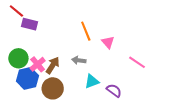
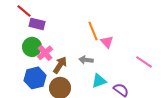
pink triangle: (108, 42) -> (107, 42), moved
green circle: (18, 58) -> (32, 47), moved
pink cross: (38, 64) -> (45, 53), moved

